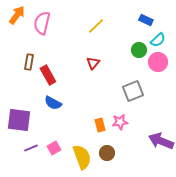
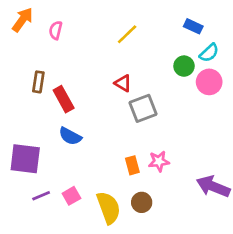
pink semicircle: (42, 23) -> (56, 30), size x0.6
red triangle: (93, 63) -> (123, 83), turned -40
gray square: (133, 91) -> (143, 108), moved

